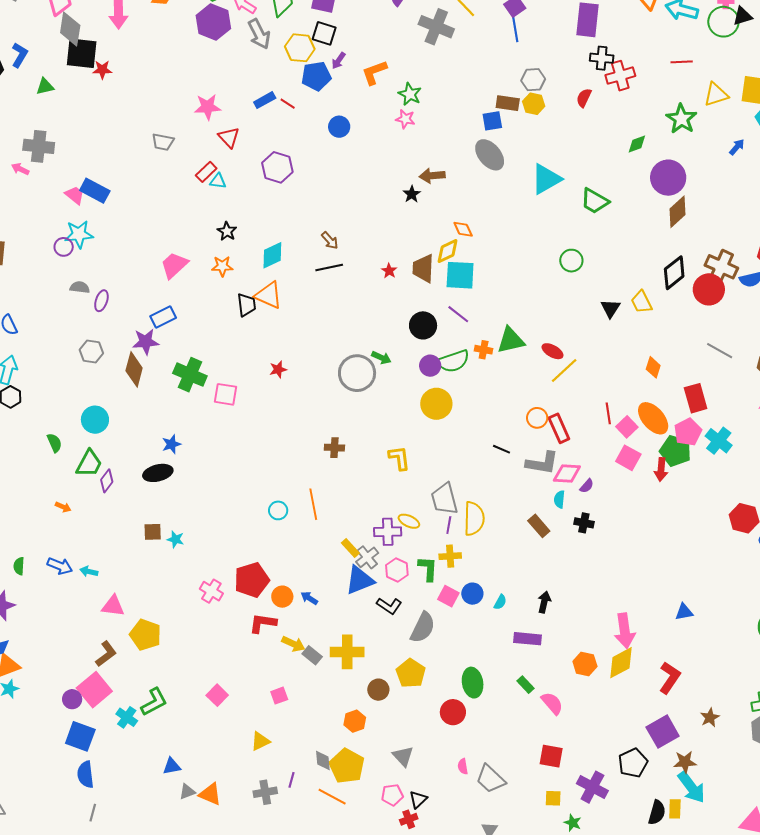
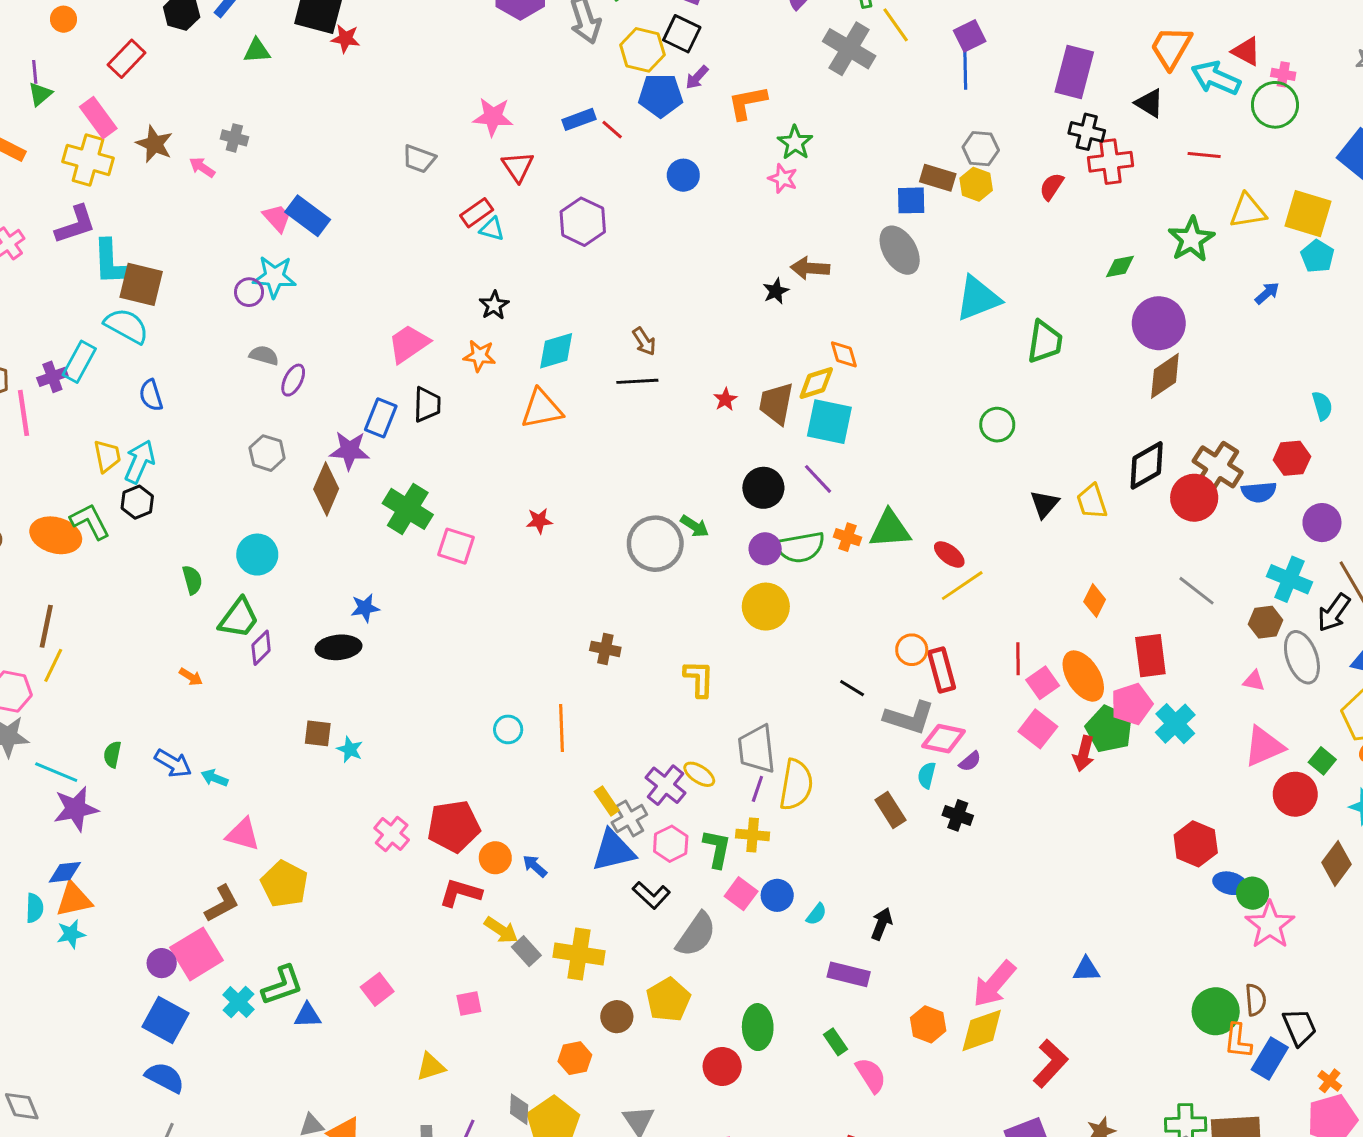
black triangle: (743, 16) -> (1149, 103), moved, turned 40
gray cross: (39, 146) -> (234, 138), size x0.6
green trapezoid: (595, 201) -> (1045, 342), turned -120
orange triangle: (269, 295) -> (542, 409), turned -44
black trapezoid: (246, 305) -> (427, 405), moved
blue rectangle: (163, 317) -> (381, 418), turned -50
purple cross: (388, 532) -> (666, 785), turned 32
pink arrow: (625, 631) -> (994, 984), turned 40
blue triangle: (172, 766) -> (307, 1015), moved
blue semicircle: (86, 774) -> (165, 1077), turned 116

